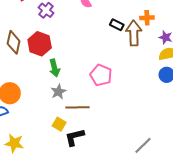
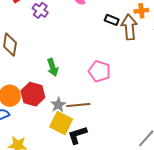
red hexagon: (40, 44) -> (33, 94), moved
gray star: (58, 92) -> (58, 105), moved
yellow square: (59, 124) -> (61, 123), size x1.6

